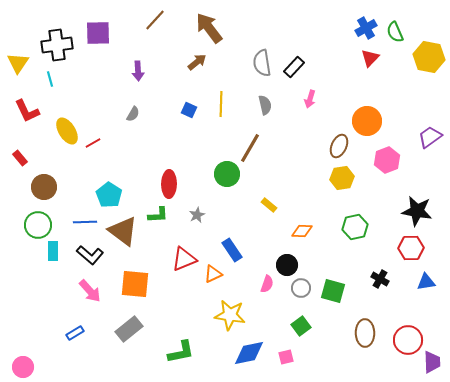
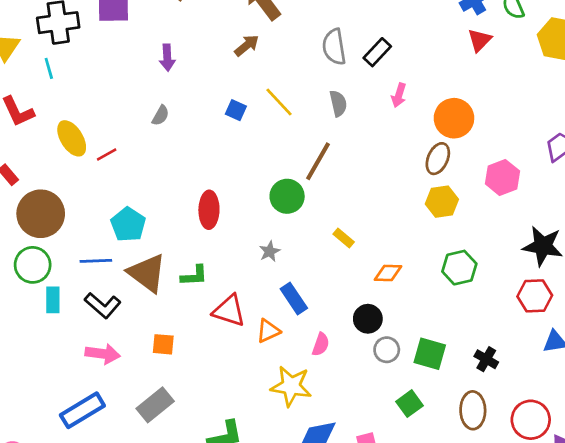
yellow line: (221, 104) -> (279, 102), turned -45
orange circle: (367, 121) -> (454, 118), moved
brown circle: (44, 187) -> (41, 214), size x1.4
green L-shape: (158, 215) -> (194, 276), moved
gray star: (197, 215) -> (270, 251), moved
red triangle: (184, 259) -> (229, 311), turned 40
black cross: (380, 279) -> (486, 359), moved
orange square: (135, 284) -> (163, 344), size x0.6
pink semicircle: (267, 284) -> (321, 344), moved
pink arrow: (90, 291) -> (103, 354), turned -40
green square: (301, 326) -> (410, 404), moved
blue rectangle: (75, 333) -> (82, 410), size x1.8

